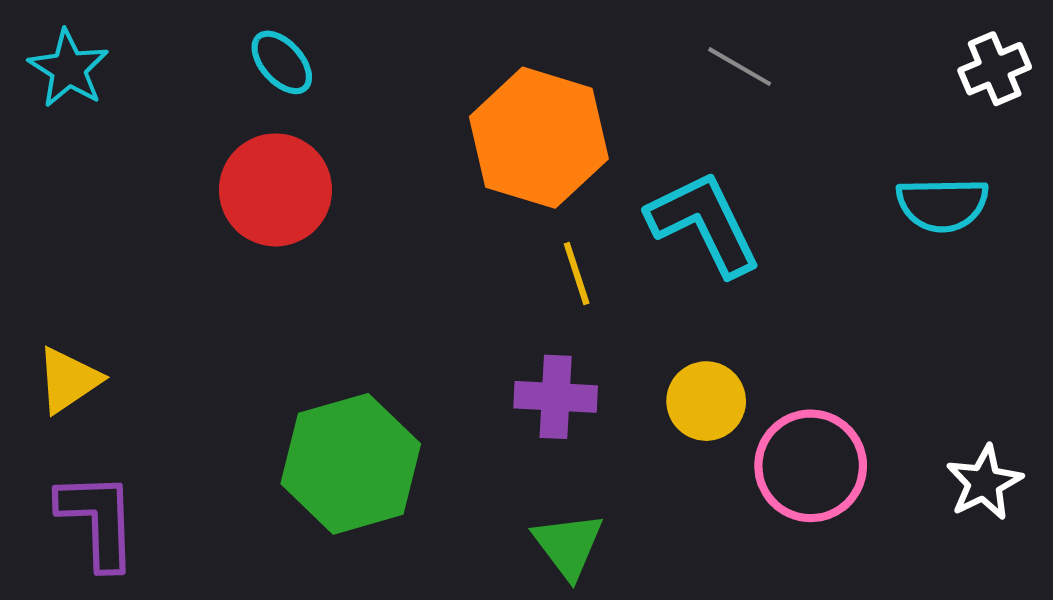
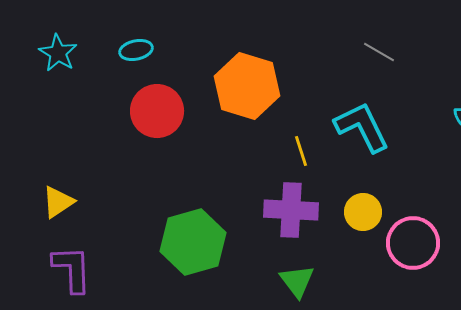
cyan ellipse: (282, 62) -> (136, 50), moved, turned -60
orange hexagon: (539, 138) -> (247, 86), moved
purple cross: (556, 397) -> (291, 210), size x1.4

